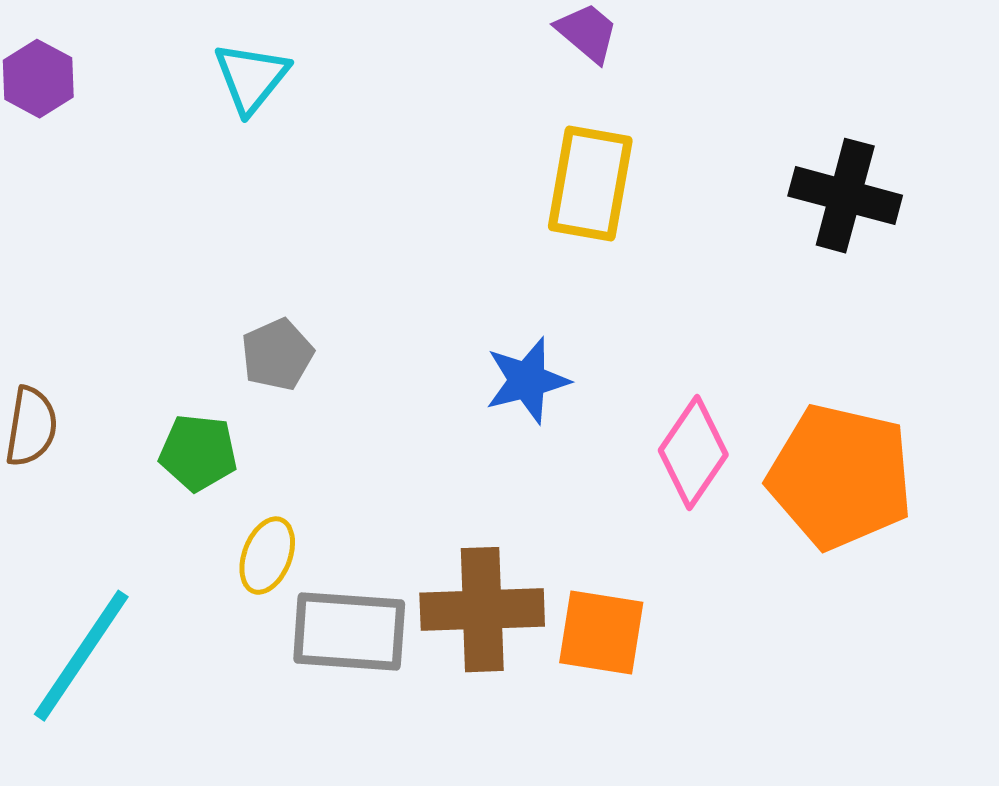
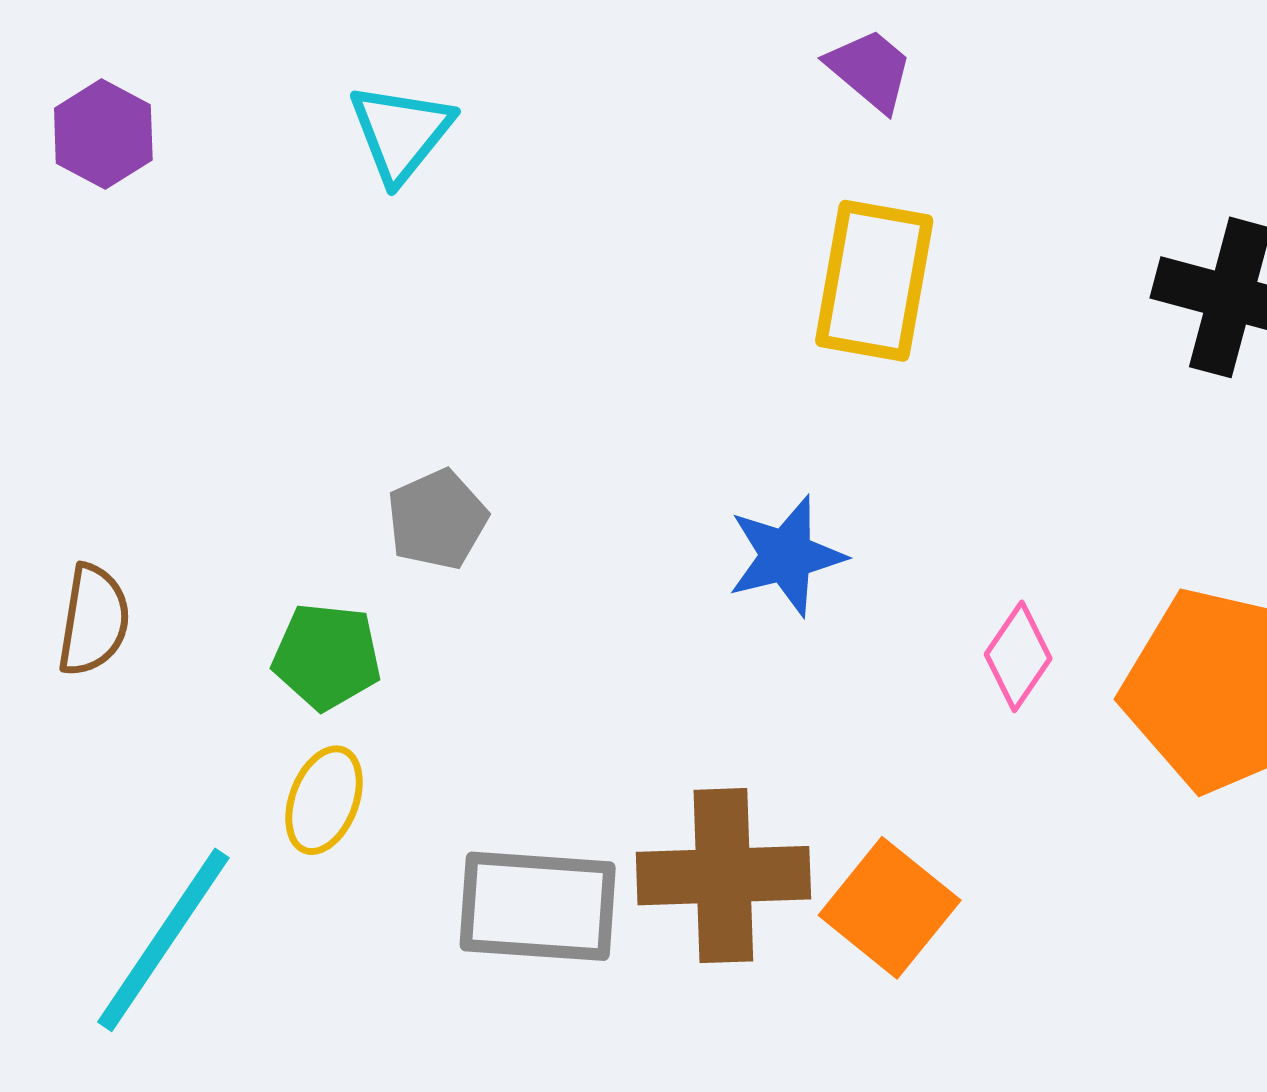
pink diamond: (693, 453) -> (1018, 656), size x0.7
yellow ellipse: (267, 556) -> (324, 800), moved
orange square: (601, 633) -> (890, 908), turned 30

